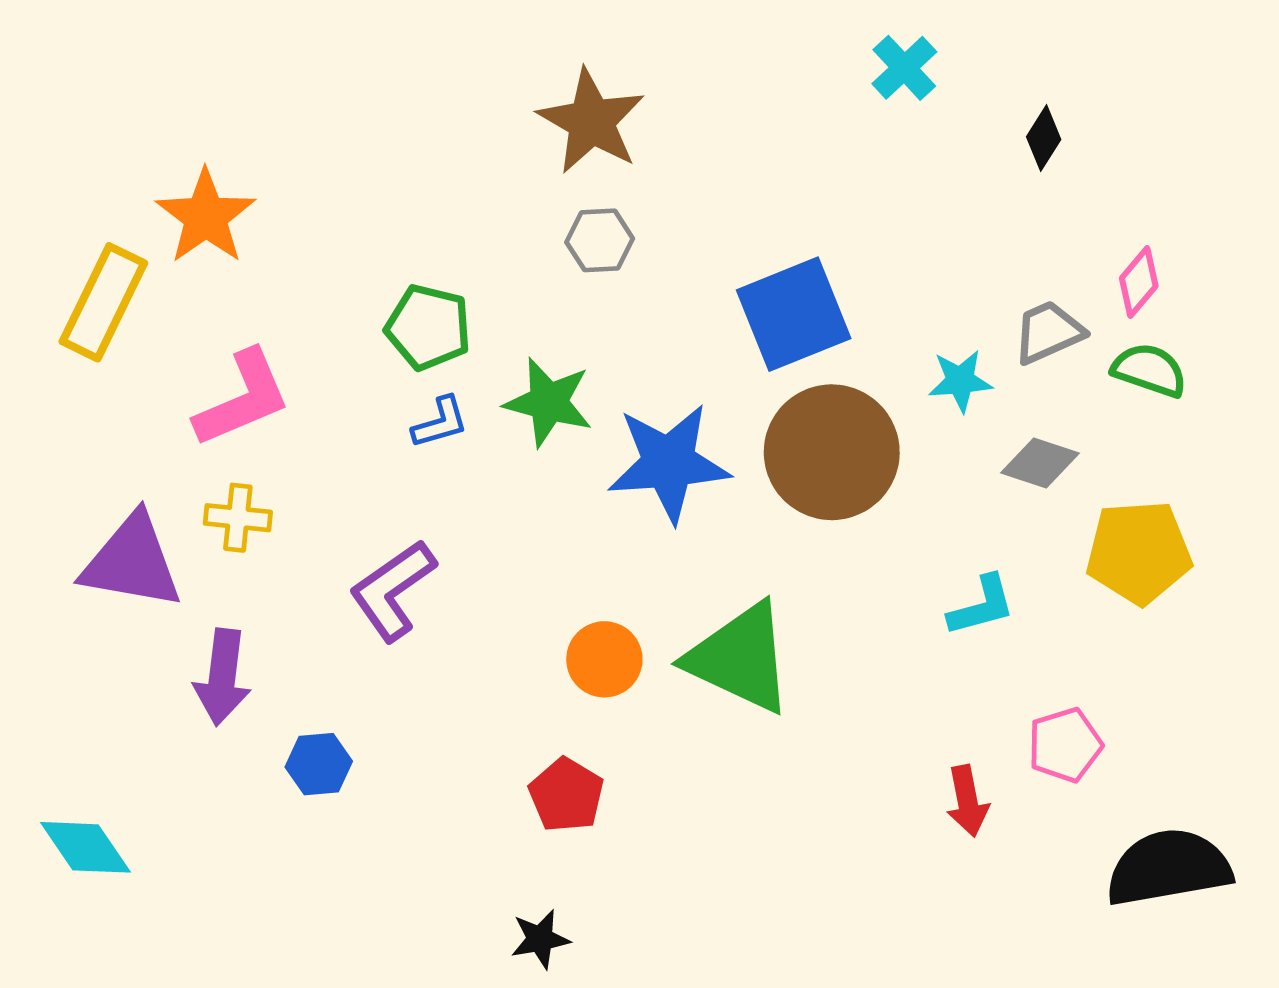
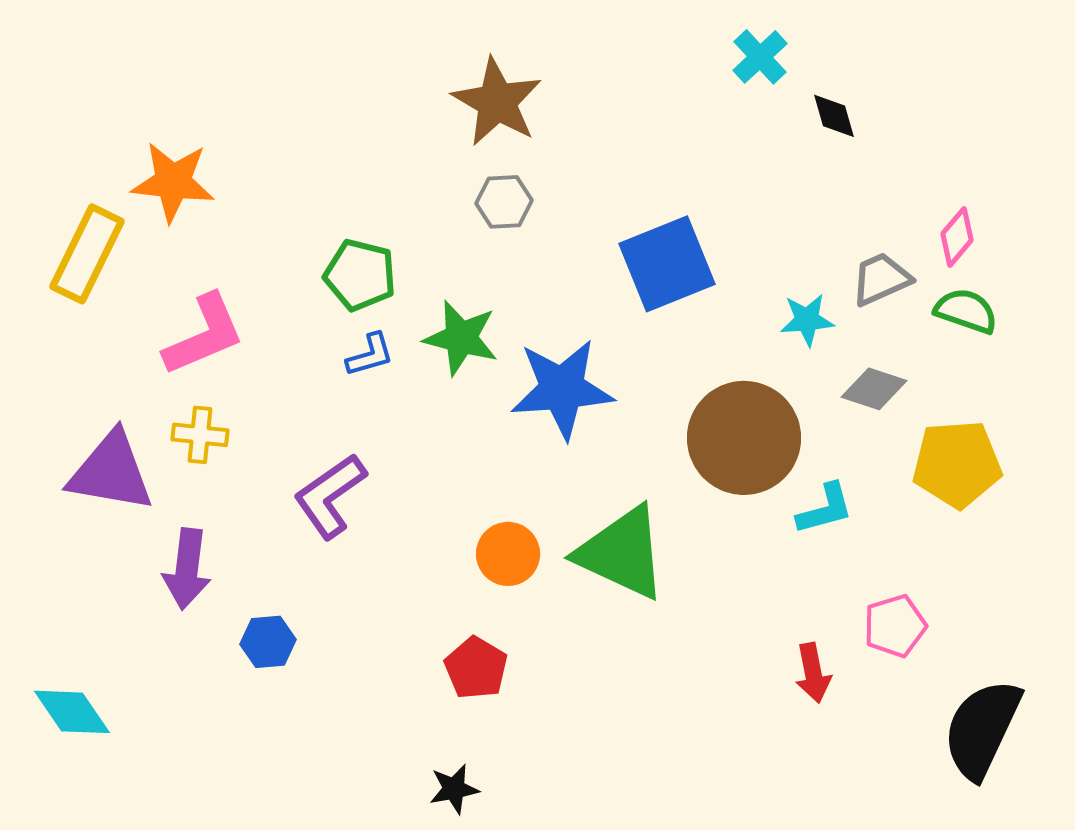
black diamond: (1044, 138) -> (834, 116), moved, turned -48
orange star: (206, 217) -> (173, 182), turned -30
brown circle: (832, 452) -> (744, 438), moved
black semicircle: (1168, 868) -> (982, 729), turned -55

